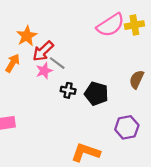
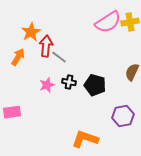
red arrow: (43, 51) -> (46, 46), turned 140
pink star: (44, 71) -> (47, 85), moved

